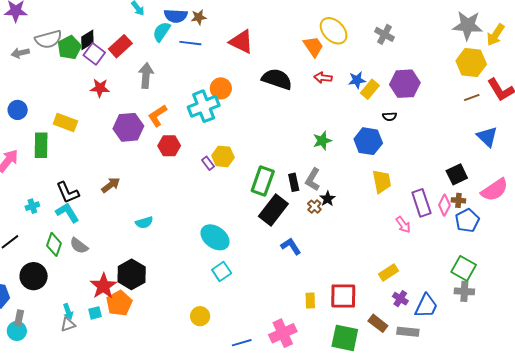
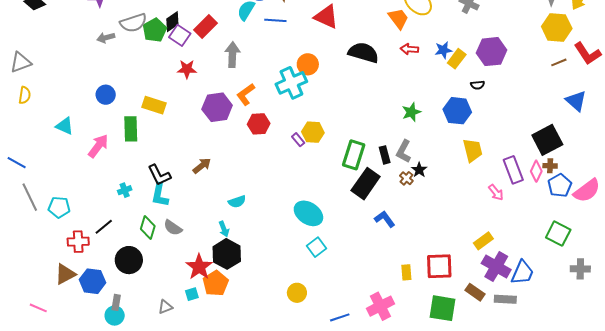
black square: (457, 174) -> (547, 140), size x1.4
pink semicircle: (495, 190) -> (587, 191), moved
cyan L-shape: (67, 213) -> (160, 195), turned -135
gray cross: (464, 291) -> (580, 269), moved
purple cross: (400, 299) -> (496, 267), size x1.8
cyan arrow: (68, 312) -> (224, 229), moved

